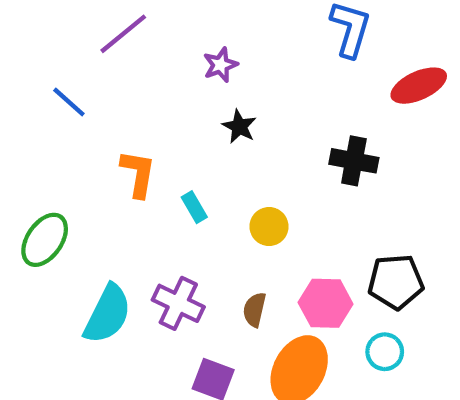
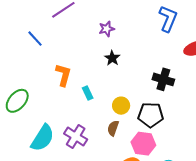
black pentagon: (396, 282) -> (151, 115), moved
brown semicircle: (254, 310) -> (113, 128), moved

